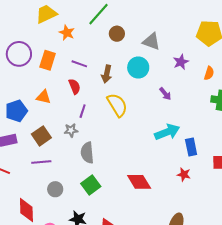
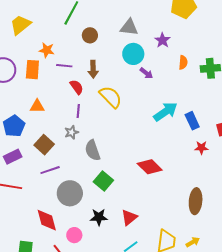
orange star: (67, 33) -> (47, 50), moved
brown circle: (117, 34) -> (90, 35), moved
cyan circle: (138, 67) -> (133, 54), moved
orange semicircle: (209, 73) -> (183, 62), moved
red semicircle: (75, 86) -> (77, 87), moved
purple arrow: (165, 94) -> (146, 73), moved
red star: (184, 174) -> (201, 148), moved
gray circle: (55, 189) -> (70, 193), size x1.6

